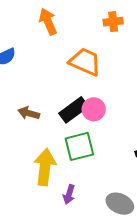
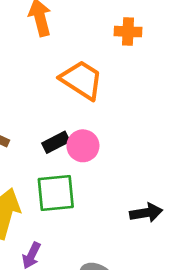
black rectangle: (74, 110) -> (56, 142), size x0.7

